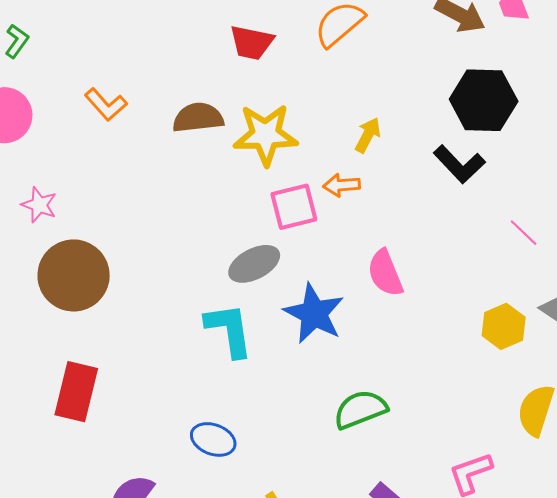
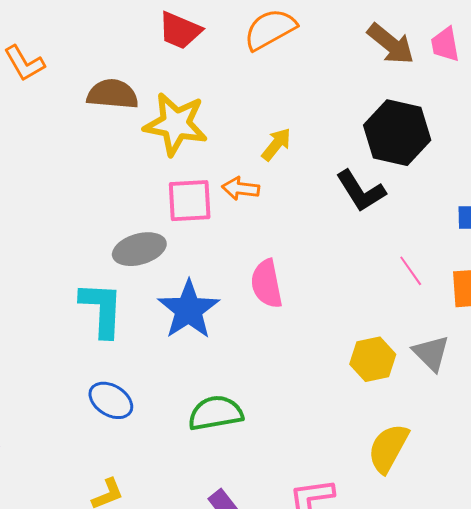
blue ellipse: (213, 439) -> (111, 400), moved

